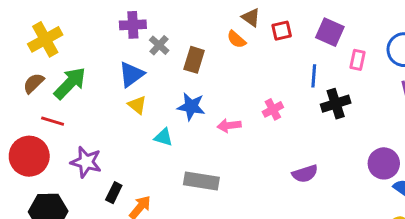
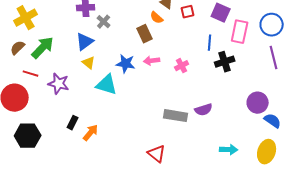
brown rectangle: (194, 60) -> (145, 34), moved, turned -42
pink rectangle: (358, 60) -> (240, 32), size x1.6
pink arrow: (229, 125) -> (152, 61), moved
cyan triangle: (163, 137) -> (107, 85), size x1.6
purple star: (86, 162) -> (59, 84), moved
gray rectangle: (201, 181) -> (176, 116), moved

